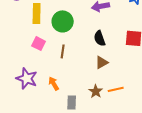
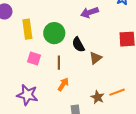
black semicircle: (100, 38) -> (78, 45), moved
brown triangle: (102, 62) -> (96, 58), moved
orange arrow: (54, 84) -> (63, 84), moved, turned 72

